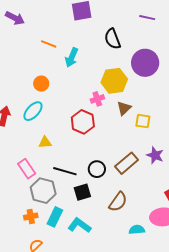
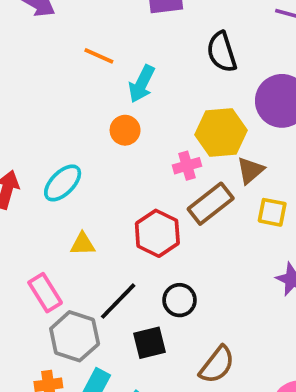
orange circle: (41, 84) -> (125, 130), moved
brown triangle: (124, 108) -> (250, 170), moved
red hexagon: (83, 122) -> (157, 233), moved
brown rectangle: (127, 163) -> (211, 204), moved
black line: (65, 171) -> (118, 301), turned -65

